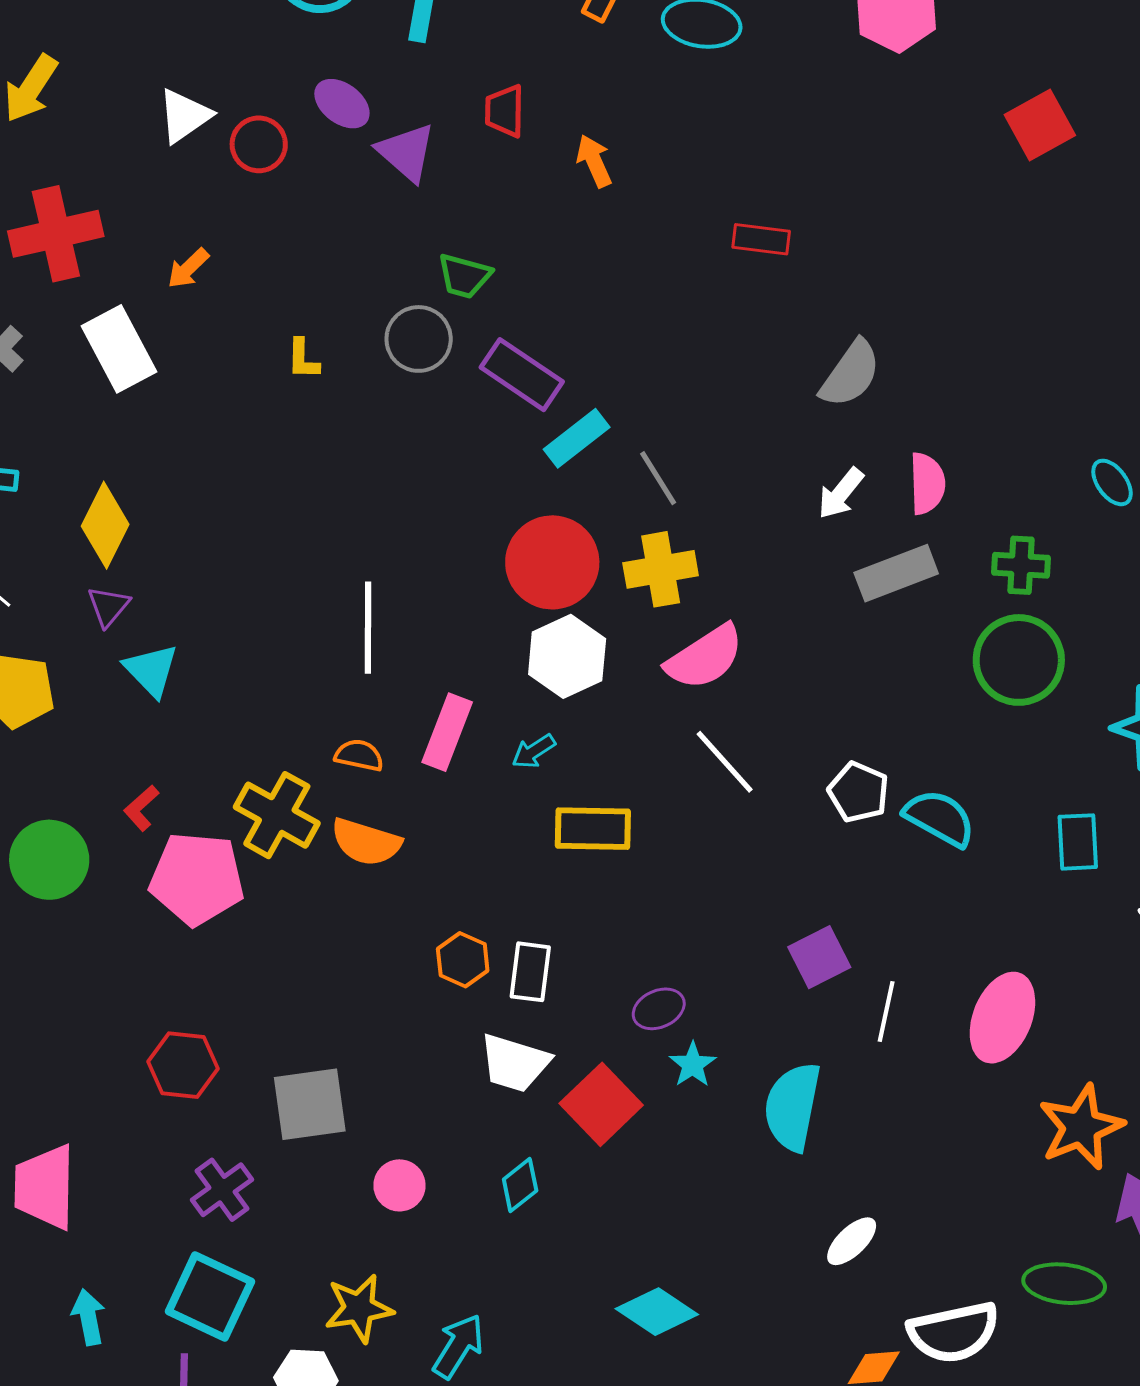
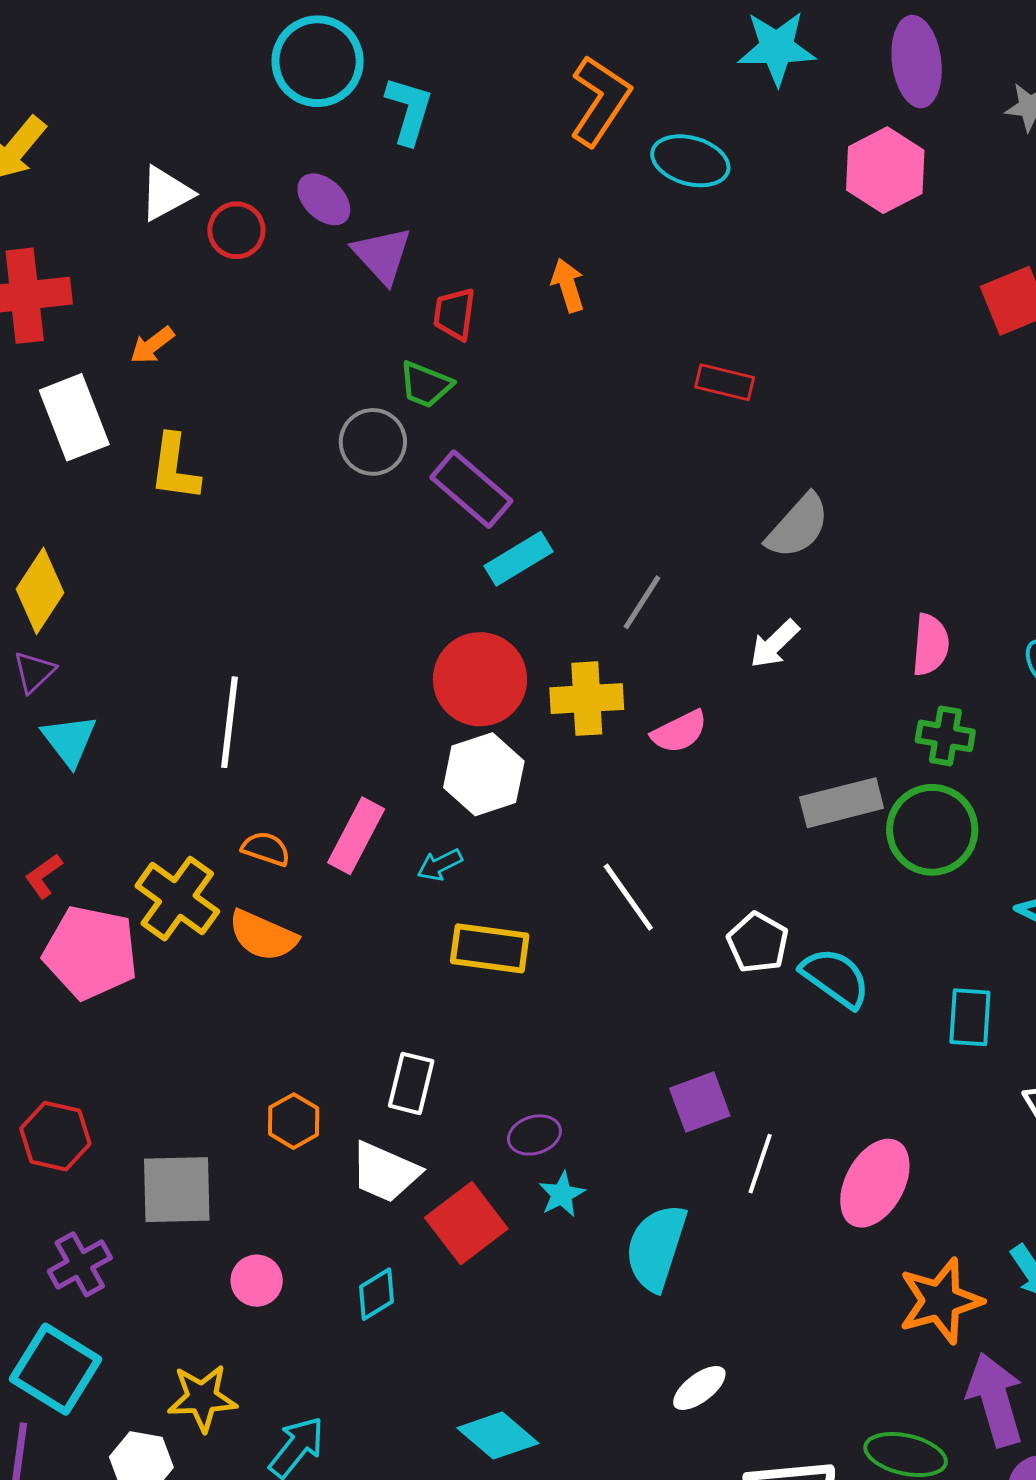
red trapezoid: (505, 111) -> (454, 314), moved
yellow L-shape: (303, 359) -> (175, 468), moved, size x1.6
gray line: (658, 478) -> (642, 602), moved, turned 58
pink semicircle: (927, 483) -> (930, 645), moved
gray rectangle: (896, 573) -> (842, 803), moved
white line: (368, 628) -> (229, 722), moved
pink semicircle: (705, 657) -> (679, 732), moved, size x0.7
orange hexagon: (463, 960) -> (294, 1121), moved

